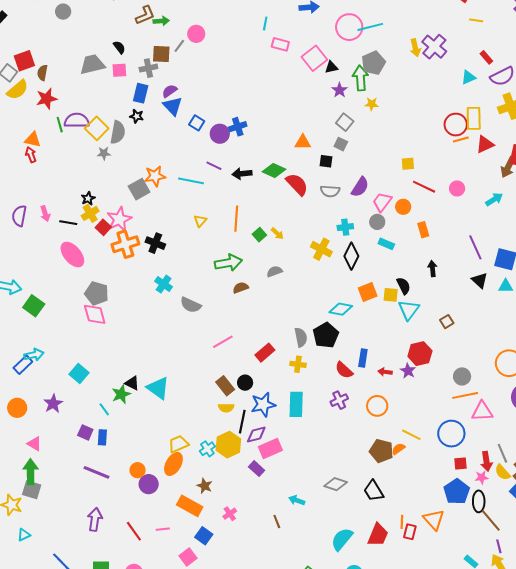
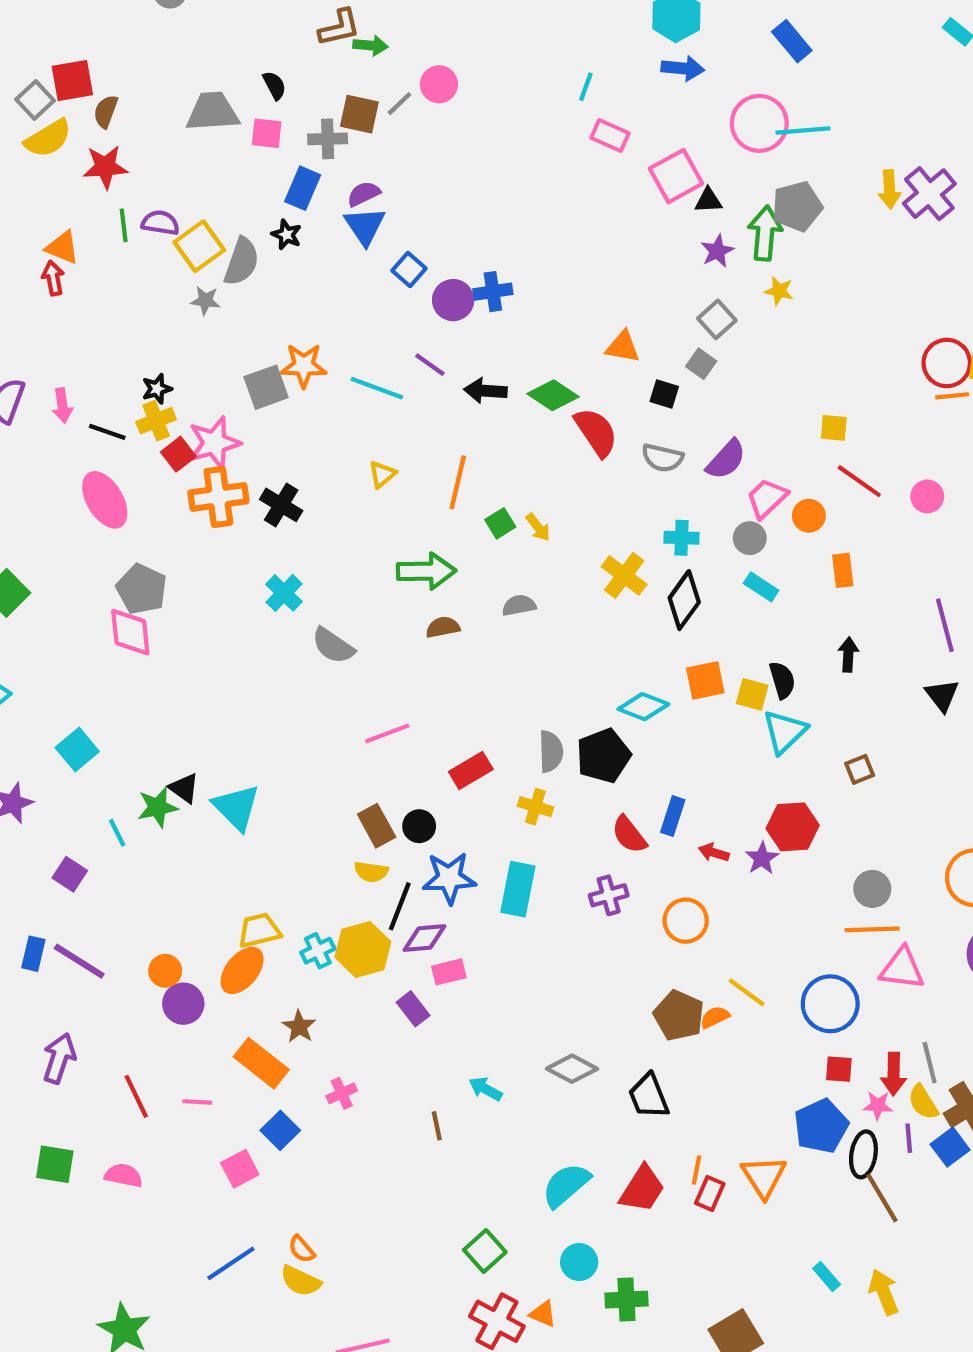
purple semicircle: (77, 120) -> (160, 223), size x0.7
blue rectangle: (102, 437) -> (33, 954), moved
pink rectangle: (270, 448) -> (449, 972), size x0.7
purple line: (499, 546) -> (909, 1138), moved

